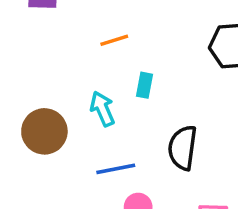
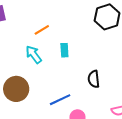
cyan arrow: (102, 109) -> (34, 55), moved
black semicircle: (183, 148) -> (94, 79), size x0.7

